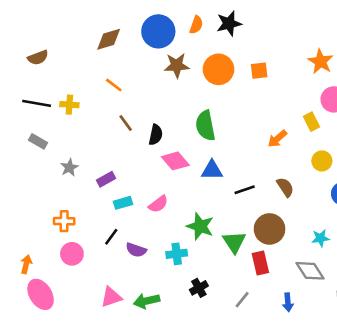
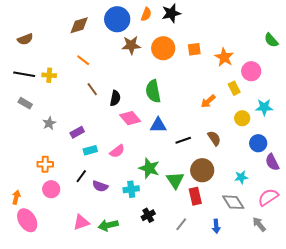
orange star: (321, 61) -> (224, 57), moved

